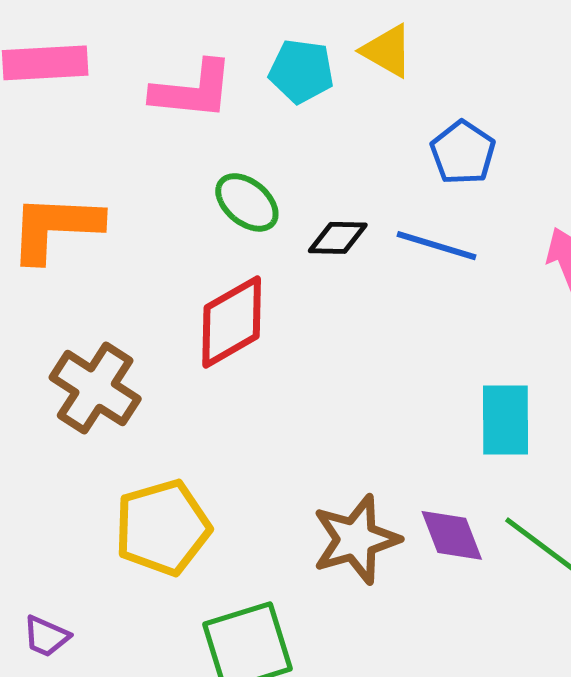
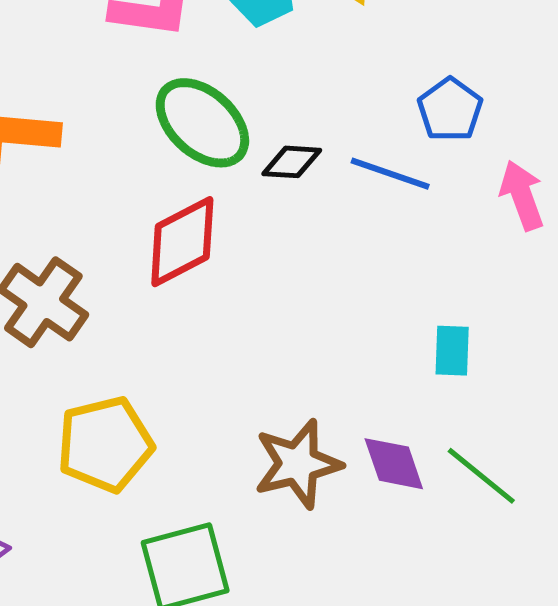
blue pentagon: (463, 153) -> (450, 110), moved
green ellipse: (247, 202) -> (202, 123), size x1.5
cyan rectangle: (506, 420) -> (452, 351), size x0.7

